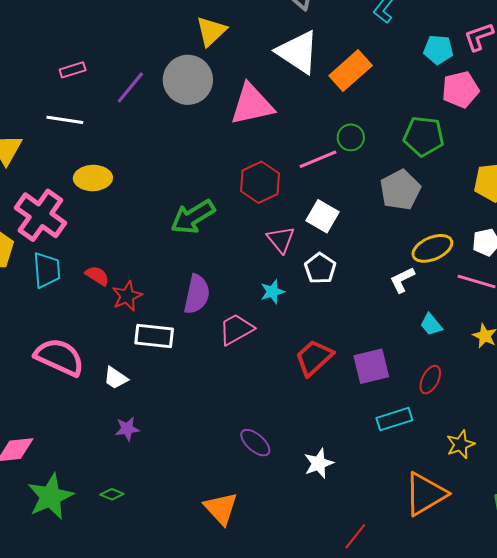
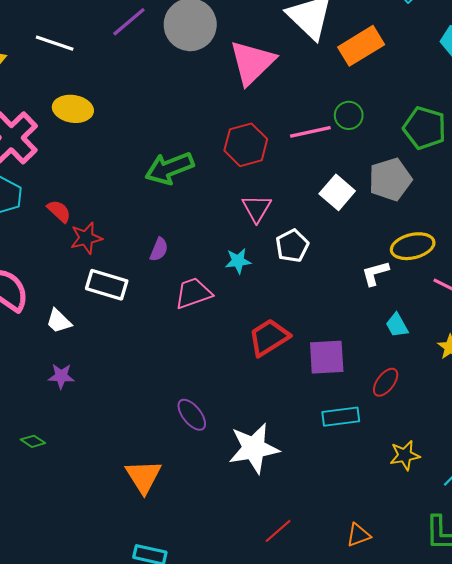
pink triangle: (252, 104) -> (252, 62), turned -42
white square: (323, 216) -> (337, 192), moved
purple semicircle: (197, 294) -> (159, 249), size x0.6
white star: (319, 463) -> (254, 448), size x1.6
orange triangle: (425, 494) -> (358, 535), moved, size x0.5

